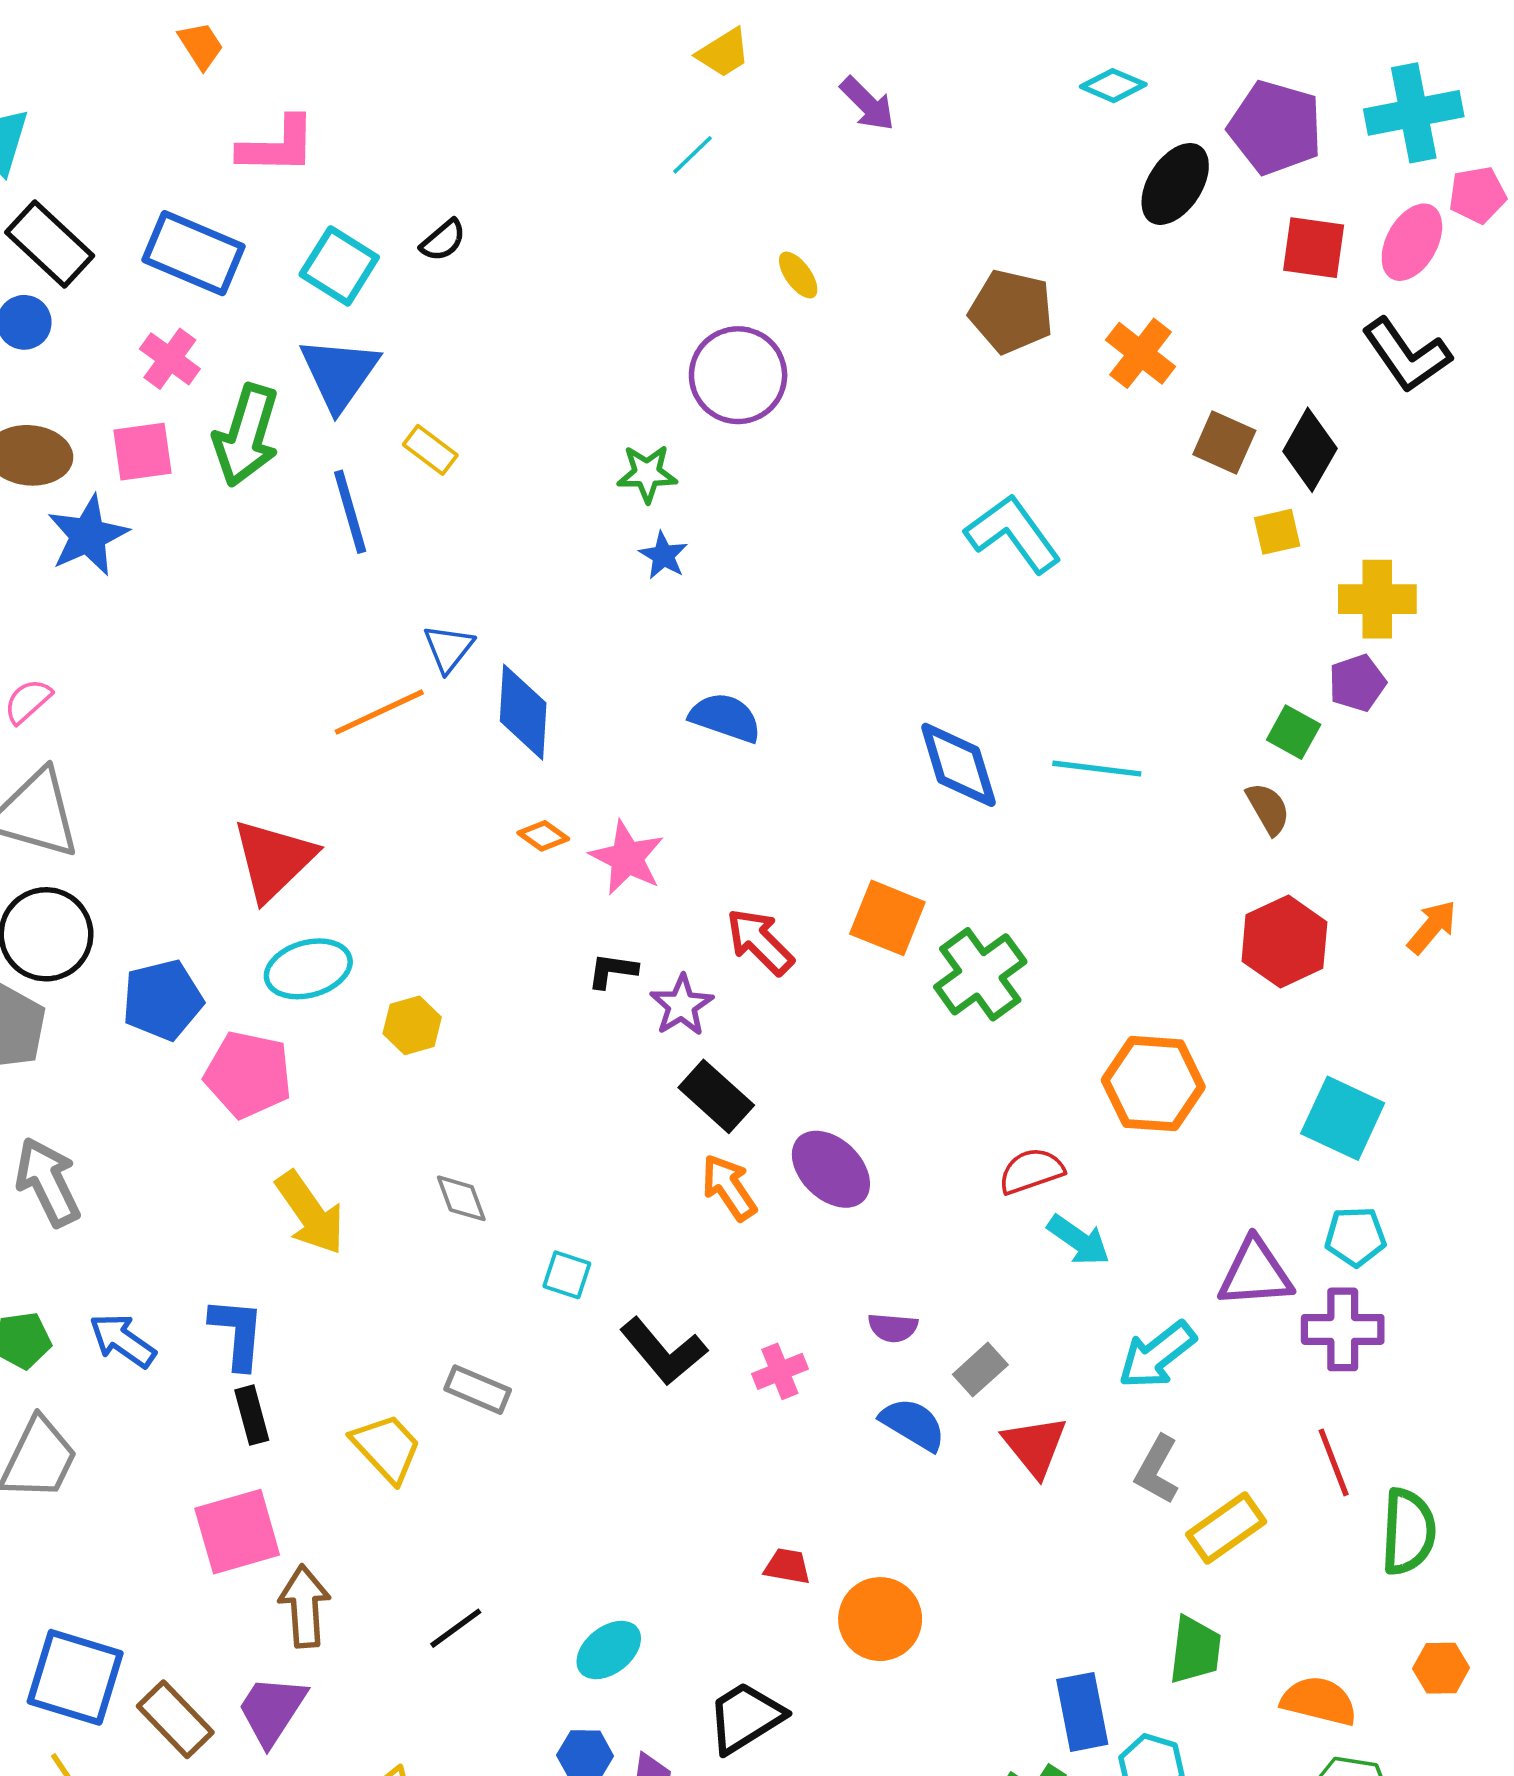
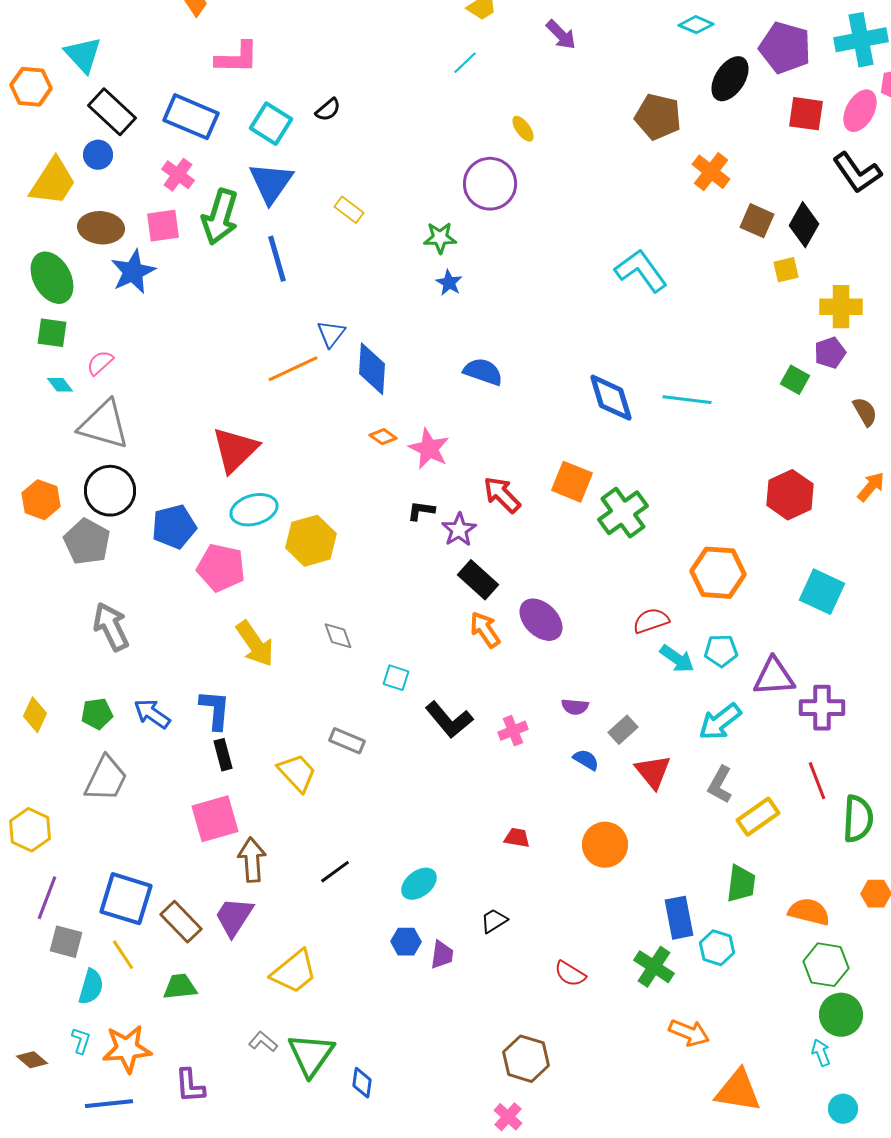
brown pentagon: (1011, 311) -> (658, 117), moved
yellow rectangle: (430, 450) -> (349, 210), moved
brown semicircle: (1268, 809) -> (865, 412), moved
yellow hexagon: (412, 1025) -> (311, 541), size x1.6
cyan pentagon: (1355, 1237) -> (721, 651), moved
blue semicircle: (913, 1424) -> (586, 760), size x0.7
orange circle: (880, 1619) -> (605, 845), moved
black trapezoid: (745, 1717) -> (494, 921), size x0.6

